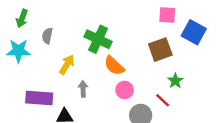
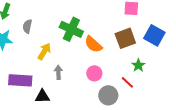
blue square: (194, 32) -> (154, 35), moved
orange semicircle: (114, 66) -> (93, 44), moved

